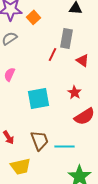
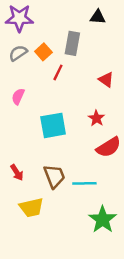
orange square: (33, 17) -> (43, 52), moved
gray rectangle: (66, 38) -> (72, 43), moved
red line: (52, 54) -> (58, 72), moved

